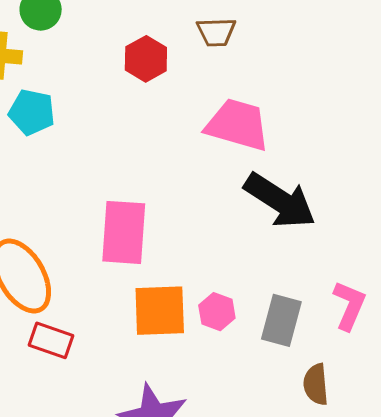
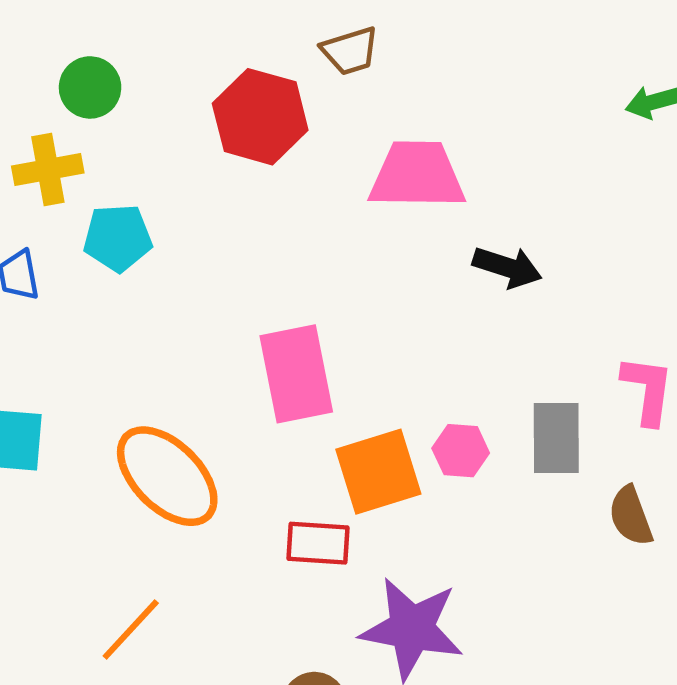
red hexagon: (146, 59) -> (260, 117), size x1.4
black arrow: (280, 201) -> (507, 267), size x0.6
red rectangle: (51, 340) -> (318, 543), moved

